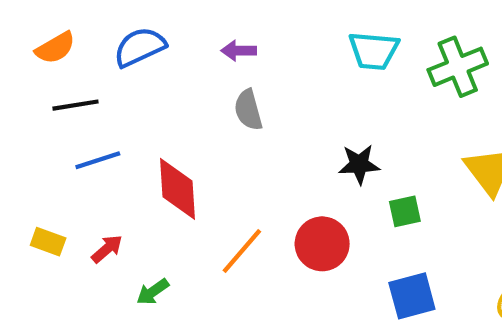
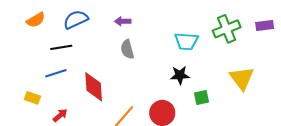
cyan trapezoid: (374, 51) -> (186, 41), moved
black line: (76, 105) -> (61, 47), moved
yellow rectangle: (48, 242) -> (32, 98), moved

